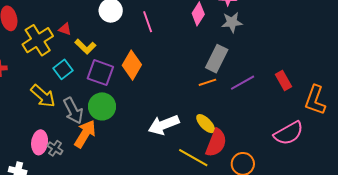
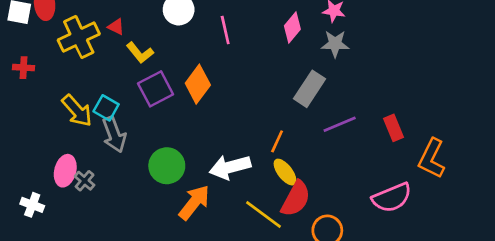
cyan square: (63, 69) -> (106, 108), moved, turned -30
purple square: (100, 73) -> (156, 89), turned 36
orange line: (207, 82) -> (277, 141), moved, turned -54
green circle: (102, 106) -> (167, 166), moved
orange arrow: (85, 134) -> (194, 202), moved

